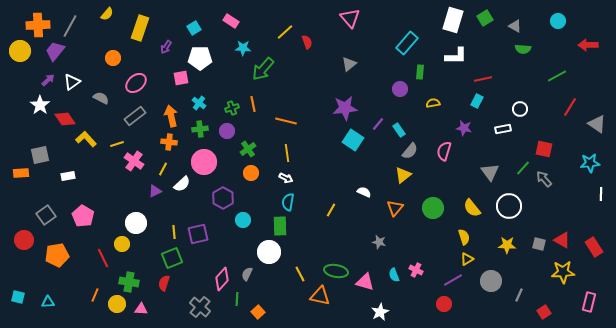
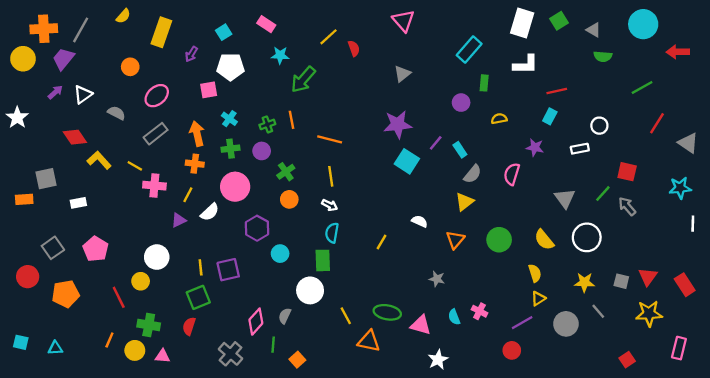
cyan circle: (558, 21) -> (643, 24), size x1.6
white star: (40, 105) -> (17, 118), moved
yellow line: (117, 144) -> (135, 166), turned 48
pink cross: (134, 161) -> (154, 186), turned -30
red triangle: (562, 240) -> (648, 277), turned 36
gray line: (519, 295) -> (598, 311), moved, turned -64

